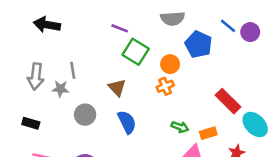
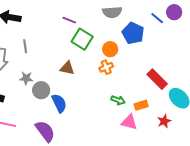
purple circle: (250, 32) -> (174, 12), moved
gray line: (73, 70) -> (25, 46), moved
brown triangle: (117, 88) -> (67, 68), turned -35
gray star: (60, 89) -> (26, 78), moved
blue semicircle: (127, 122) -> (59, 103), moved

